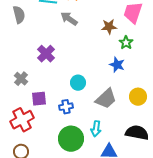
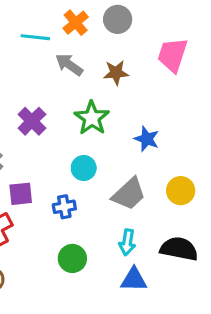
brown star: (109, 27) -> (116, 73), moved
green star: (126, 43) -> (92, 118), moved, size x1.5
cyan arrow: (96, 129) -> (127, 242), moved
green circle: (71, 139) -> (72, 258), size x0.7

